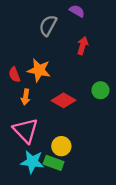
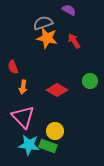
gray semicircle: (48, 25) -> (43, 23), turned 42
red arrow: (83, 46) -> (74, 41), turned -49
orange star: (39, 70) -> (47, 38), moved

